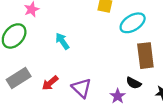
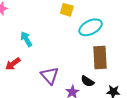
red arrow: (50, 83) -> (13, 64), moved
purple triangle: (82, 88) -> (50, 76), moved

